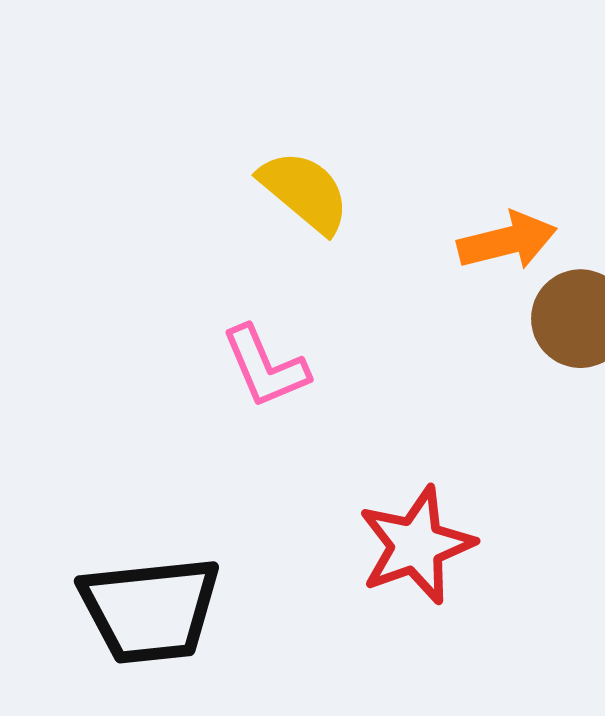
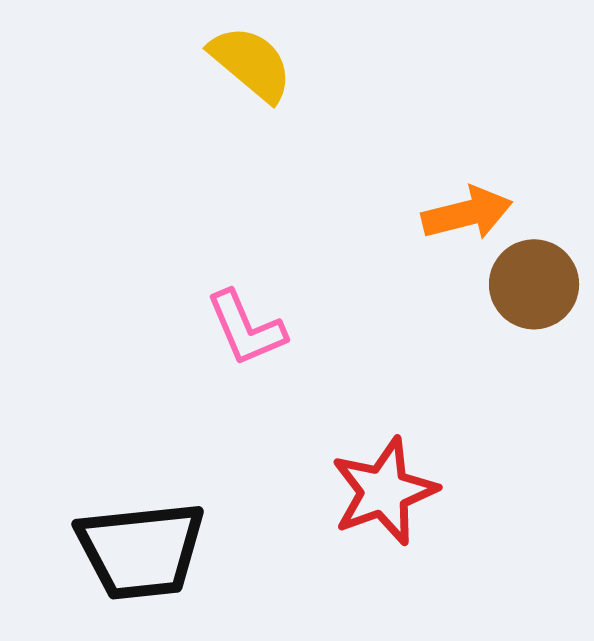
yellow semicircle: (305, 192) -> (251, 63), moved

